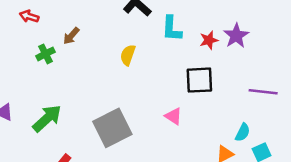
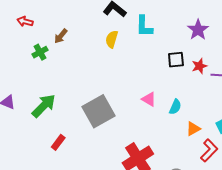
red star: (209, 40) -> (199, 66), moved
yellow semicircle: (128, 55) -> (112, 39), moved
black square: (199, 80) -> (176, 60), moved, size x0.7
cyan semicircle: (243, 132) -> (175, 107), moved

